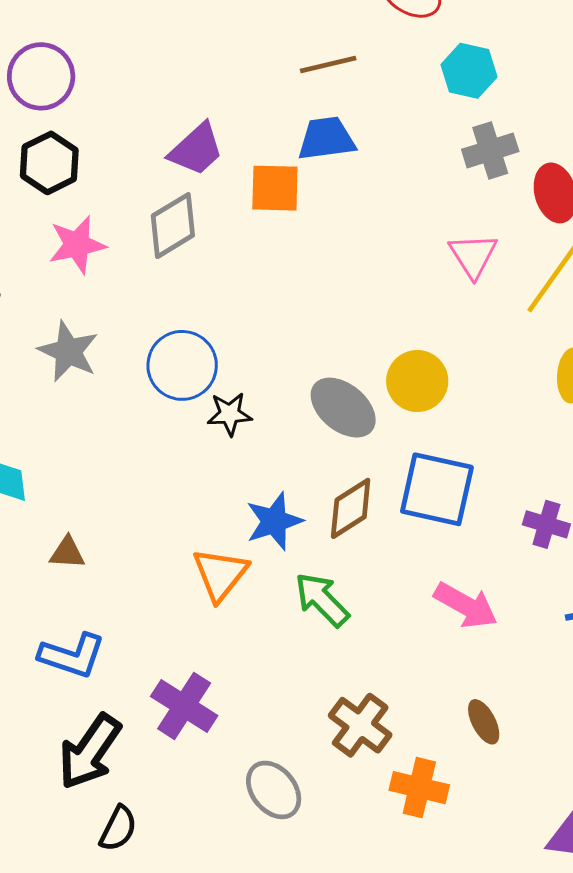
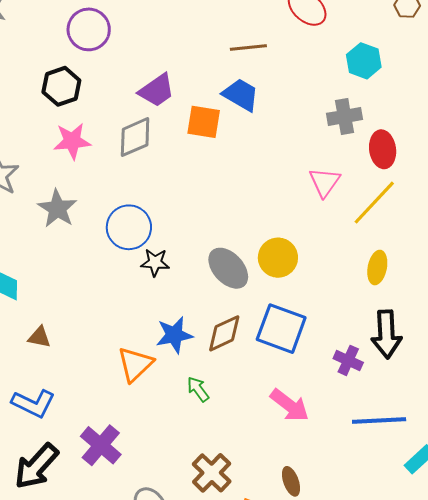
cyan hexagon: (469, 71) -> (364, 61), moved
purple circle: (41, 76) -> (89, 29), moved
blue trapezoid: (326, 139) -> (241, 95), turned 30
green arrow: (322, 600) -> (198, 389), size x0.7

